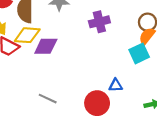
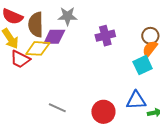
purple diamond: (46, 46) -> (54, 37), moved
blue triangle: (116, 85) -> (136, 100), moved, size x1.5

